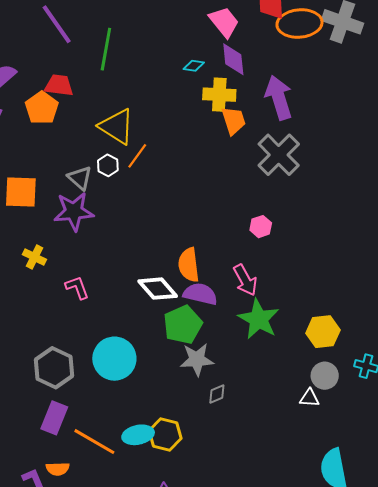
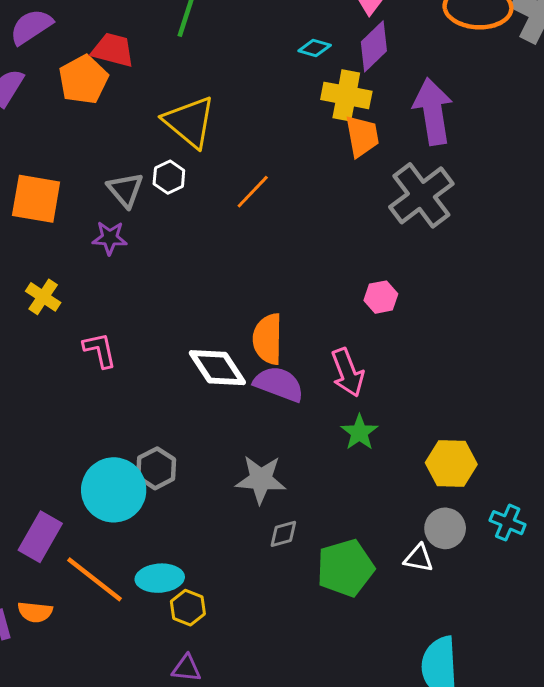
purple diamond: (233, 59) -> (374, 46), turned 44
orange line: (137, 156) -> (253, 192), moved
purple star: (74, 211) -> (110, 238), size x0.6
green star: (259, 319) -> (359, 432), size x0.6
green pentagon: (183, 325) -> (345, 568), moved
cyan circle: (114, 359) -> (114, 490), moved
gray hexagon: (54, 368) -> (156, 468), moved, size x0.7
yellow hexagon: (165, 434) -> (188, 608), moved, size x0.7

